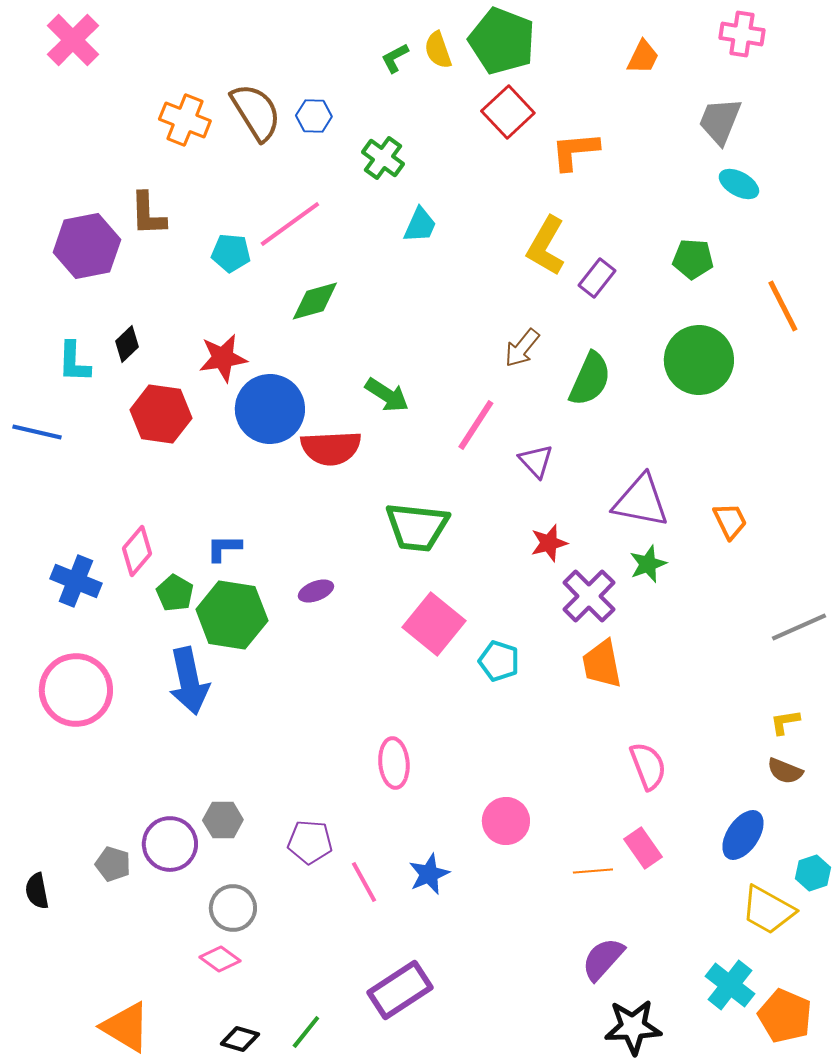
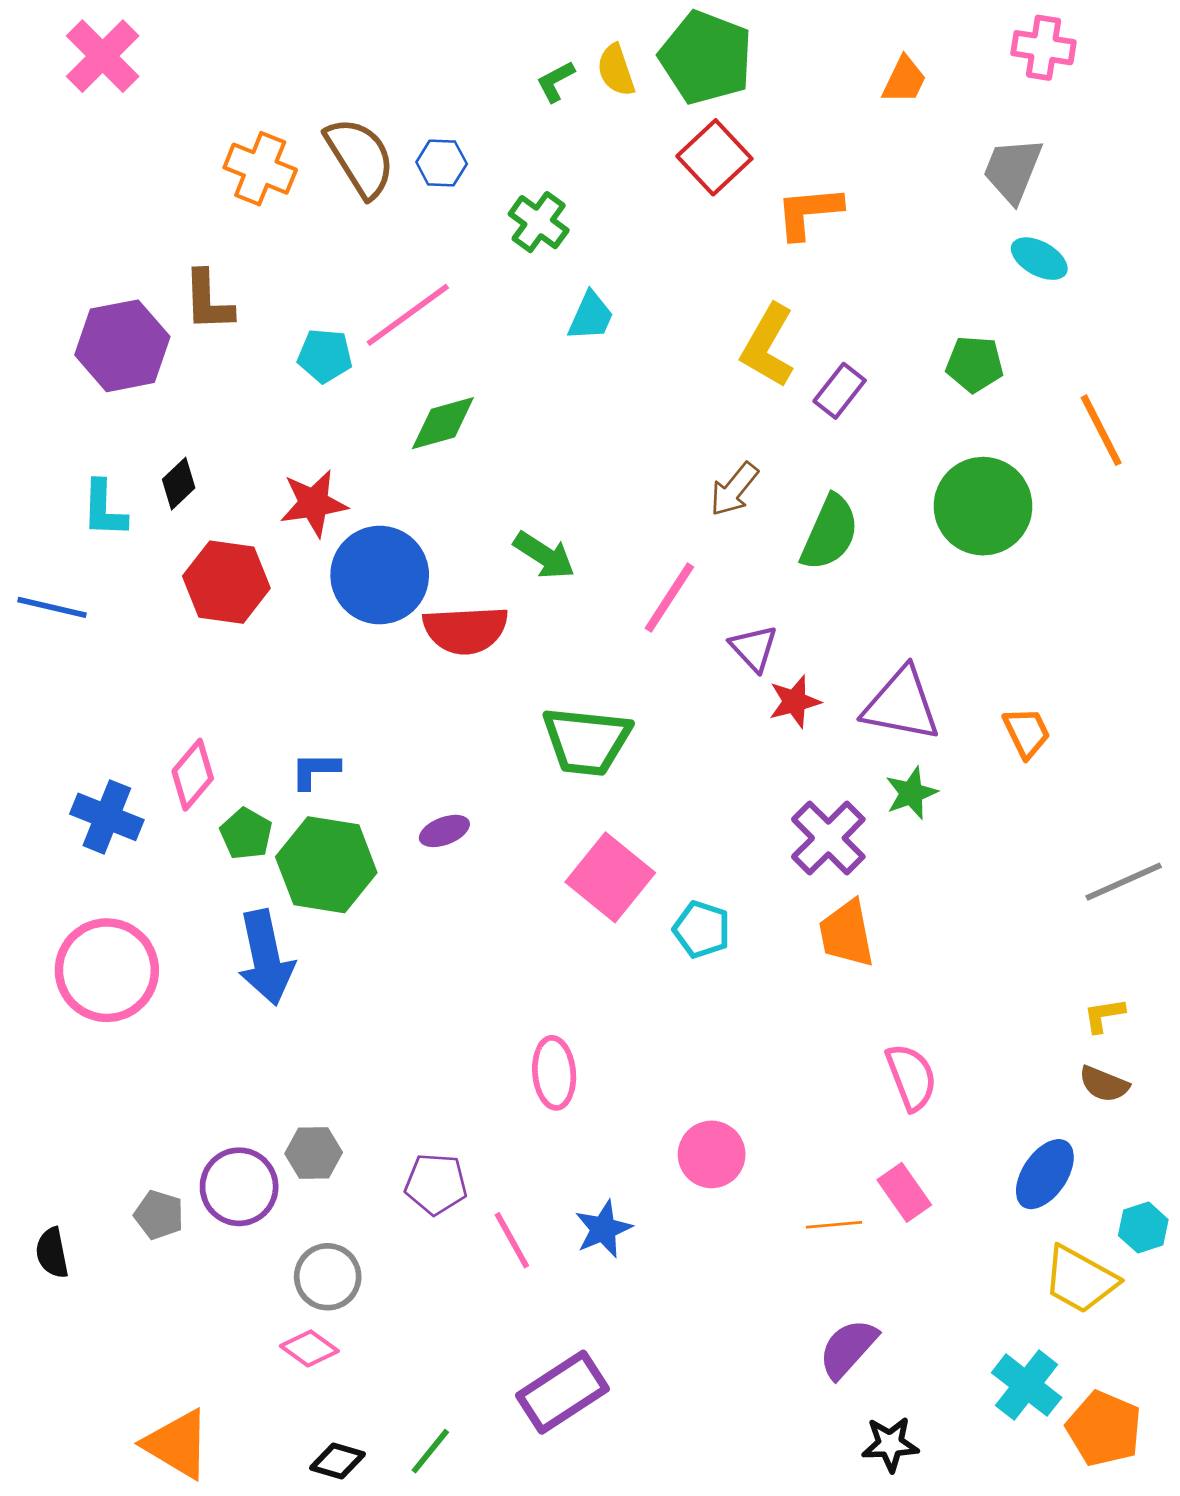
red star: (549, 543) -> (795, 702), moved
black star: (633, 1027) -> (890, 1444), size x0.7

